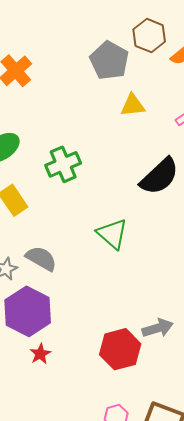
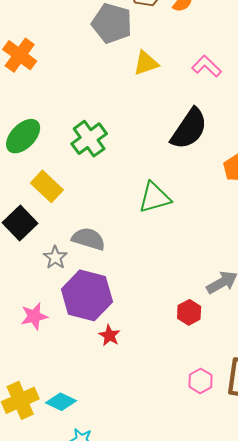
green triangle: (112, 234) -> (155, 198), turned -44
red hexagon: (120, 349) -> (189, 312), size x0.6

